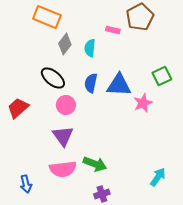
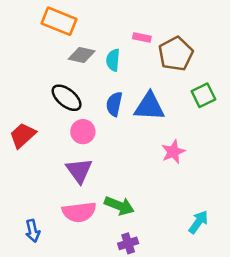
brown pentagon: (140, 17) -> (176, 54), moved
gray diamond: (65, 44) -> (82, 55), turned 65
pink star: (143, 103) -> (173, 152), moved

